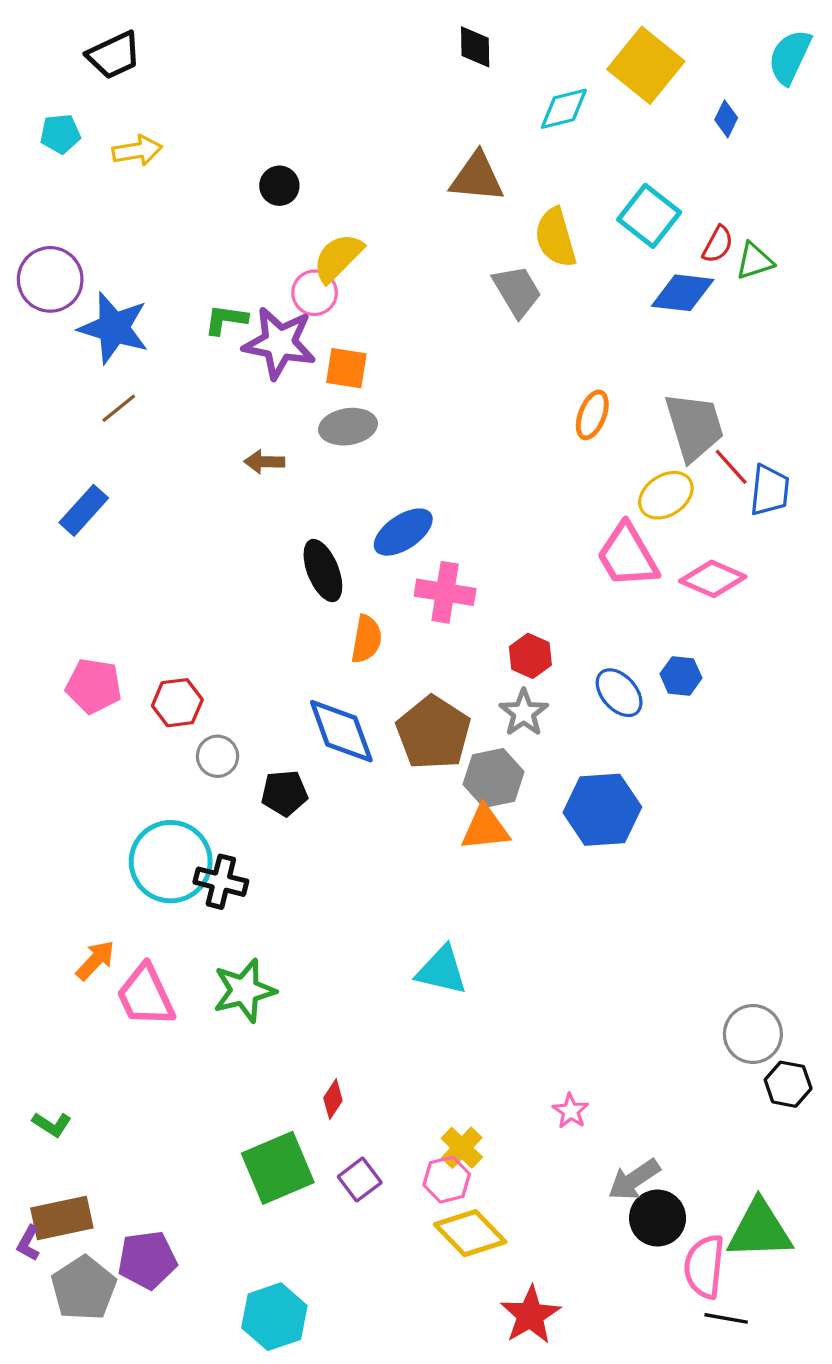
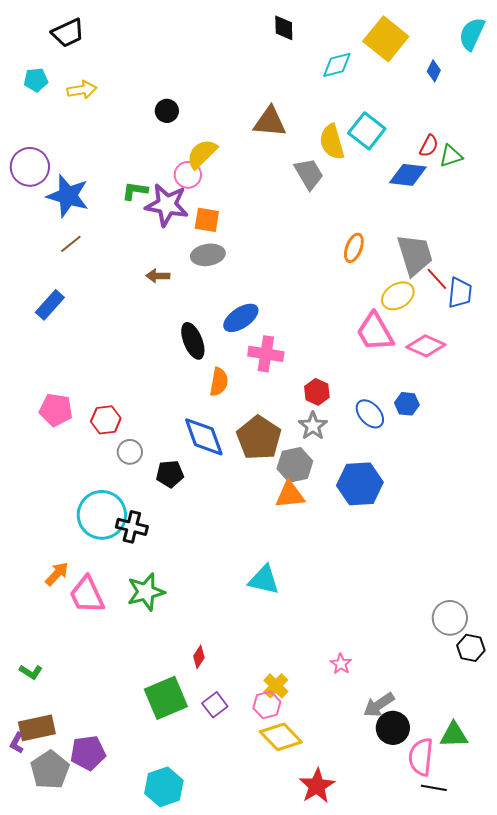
brown triangle: (477, 177) -> (270, 122), moved
cyan square: (649, 216) -> (367, 131), moved
green triangle: (760, 1230) -> (454, 735), size x0.7

